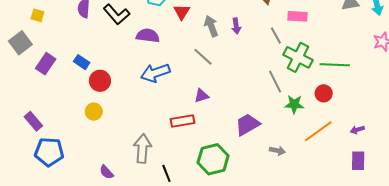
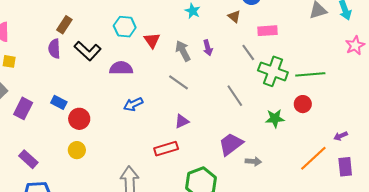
blue arrow: (155, 73) -> (133, 104), size x0.7
gray line: (275, 82) -> (235, 96), moved
purple rectangle: (33, 121) -> (28, 159), moved
orange line: (318, 131) -> (313, 158), moved
gray arrow: (277, 151) -> (253, 161), moved

